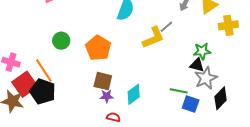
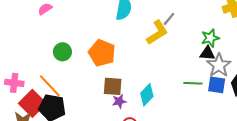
blue square: (191, 104) -> (217, 85), moved

